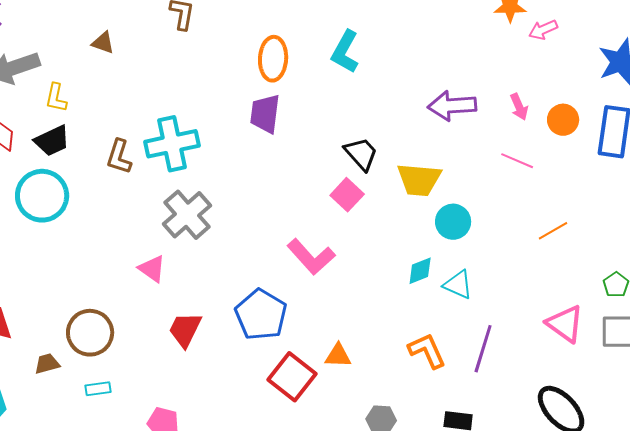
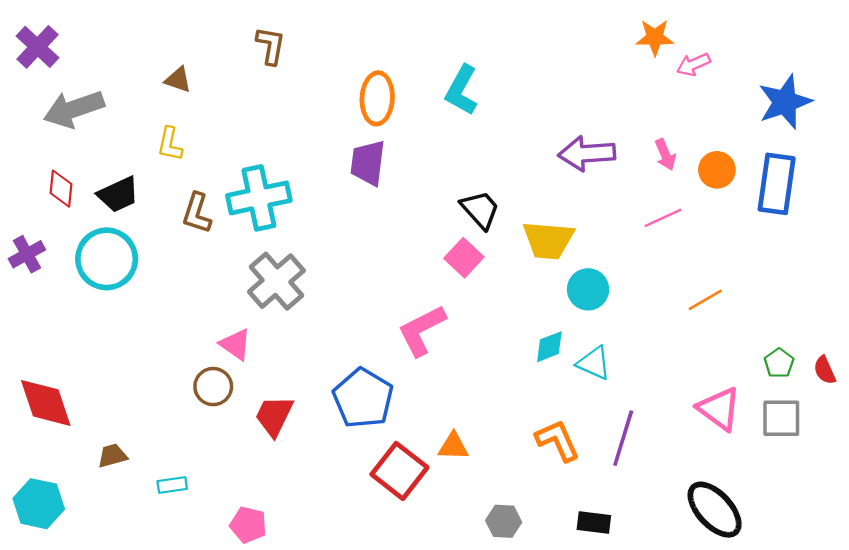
yellow L-shape: (56, 98) -> (170, 144), moved
pink line: (517, 161) -> (663, 218), turned -48
pink L-shape: (311, 257) -> (422, 330), turned 105
brown circle: (90, 333) -> (213, 387), moved, size x0.7

